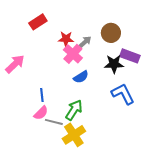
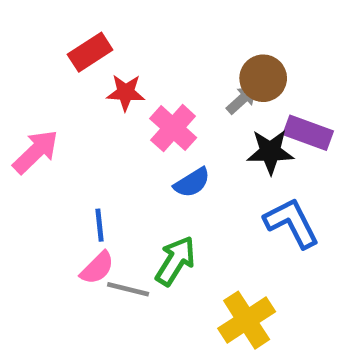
red star: (66, 39) -> (126, 92), moved
gray arrow: (85, 42) -> (242, 100), moved
yellow cross: (74, 135) -> (247, 320), moved

